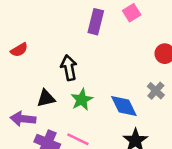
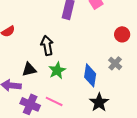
blue diamond: (124, 106) -> (90, 75), turned 35

